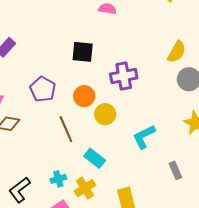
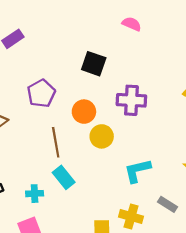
cyan rectangle: (95, 158) -> (64, 177), moved
gray rectangle: (175, 170) -> (168, 204), moved, turned -48
yellow cross: (85, 188) -> (131, 217), moved, turned 35

